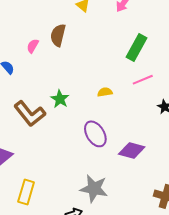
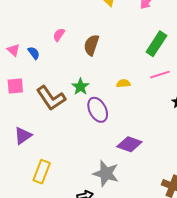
brown semicircle: (58, 35) -> (91, 45), moved
purple ellipse: (95, 134) -> (98, 110), moved
purple diamond: (132, 151) -> (129, 144), moved

